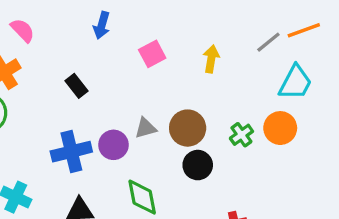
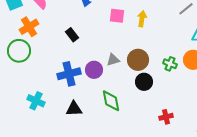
pink square: (152, 54) -> (117, 16), turned 35
yellow arrow: (211, 59) -> (142, 19), moved
green cross: (241, 135) -> (170, 64), turned -32

